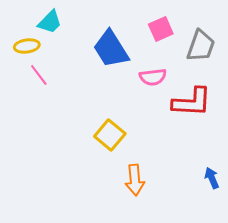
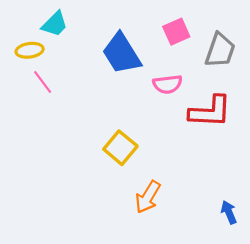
blue arrow: (212, 178) -> (229, 212), moved
orange arrow: (135, 180) -> (148, 197), turned 36

